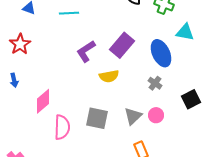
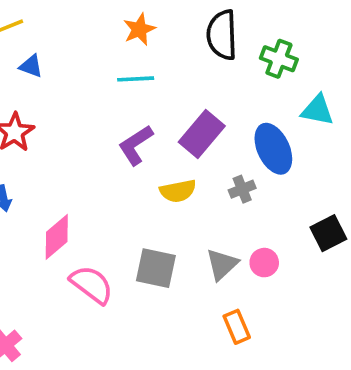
cyan line: (69, 13) -> (136, 79), moved
gray cross: (155, 83) -> (242, 189), moved, turned 32
pink semicircle: (62, 127) -> (92, 285), turned -55

